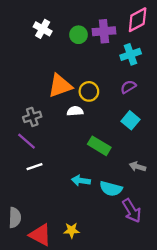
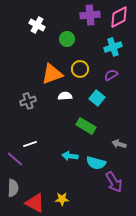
purple cross: (104, 31) -> (90, 15), moved
green circle: (78, 35) -> (67, 39), moved
yellow circle: (89, 91) -> (80, 69), moved
cyan square: (131, 120) -> (97, 98), moved
purple line: (26, 141) -> (15, 159), moved

